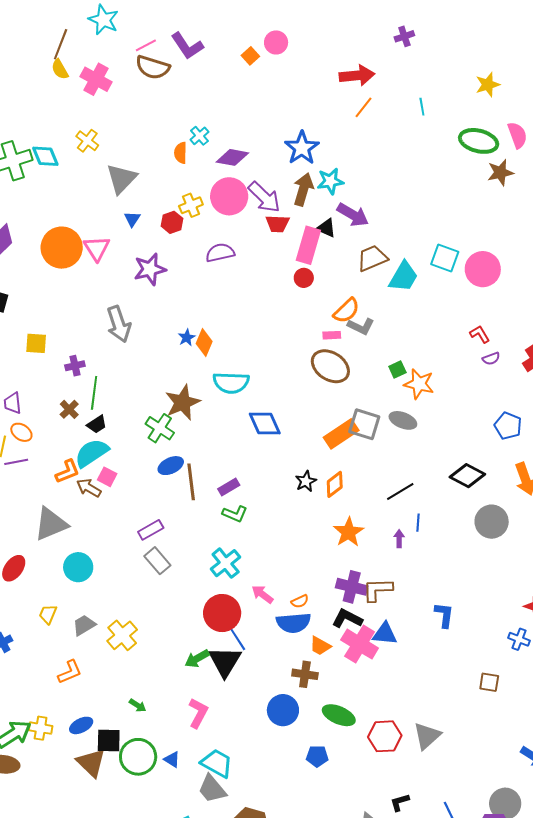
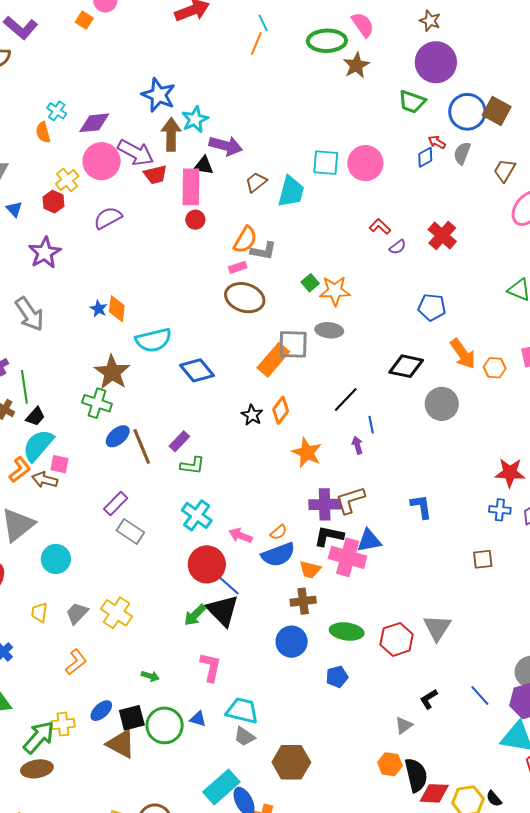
orange line: (364, 107) -> (256, 43), moved
brown trapezoid: (372, 258) -> (256, 182), size x0.7
gray trapezoid: (212, 789) -> (244, 737), size x0.7

